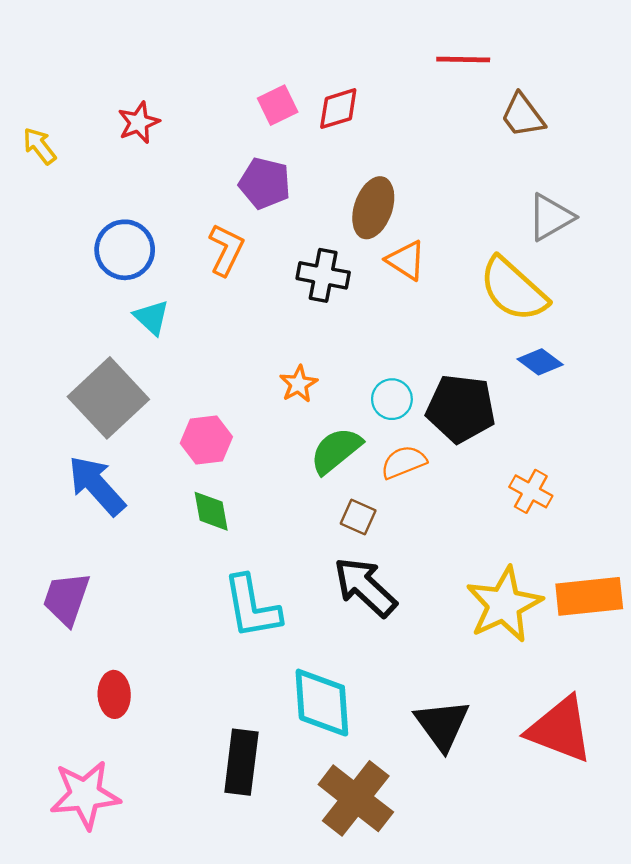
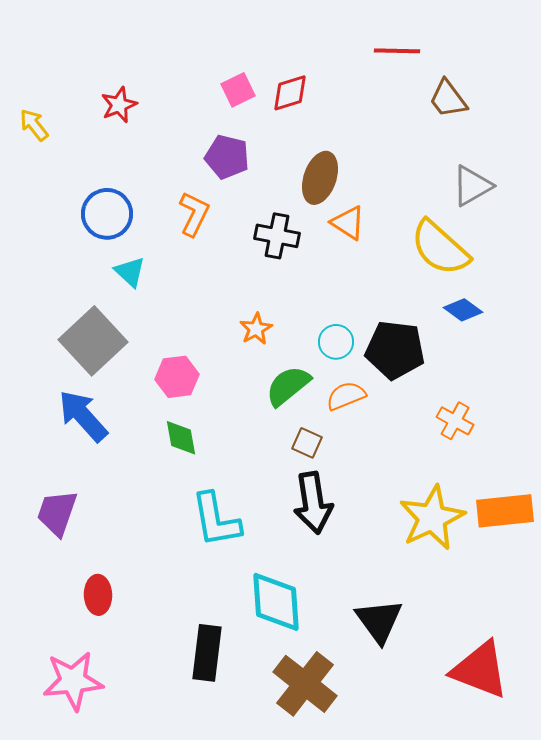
black arrow: (365, 587) -> (313, 503), turned -142
red triangle: (560, 729) -> (480, 670), moved

